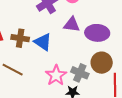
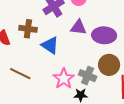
brown cross: (20, 38) -> (28, 29), moved

